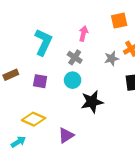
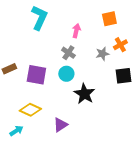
cyan L-shape: (43, 42) -> (39, 18), moved
purple square: (40, 81) -> (36, 75), size x1.5
black star: (92, 102) -> (84, 94), turned -30

